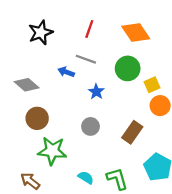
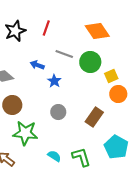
red line: (89, 29) -> (46, 28), moved
gray line: (86, 59) -> (64, 54), moved
blue star: (96, 92) -> (54, 81), moved

